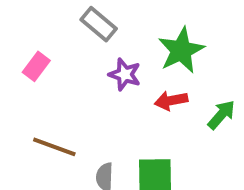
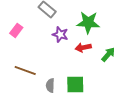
green star: (181, 50) -> (88, 22), turned 30

